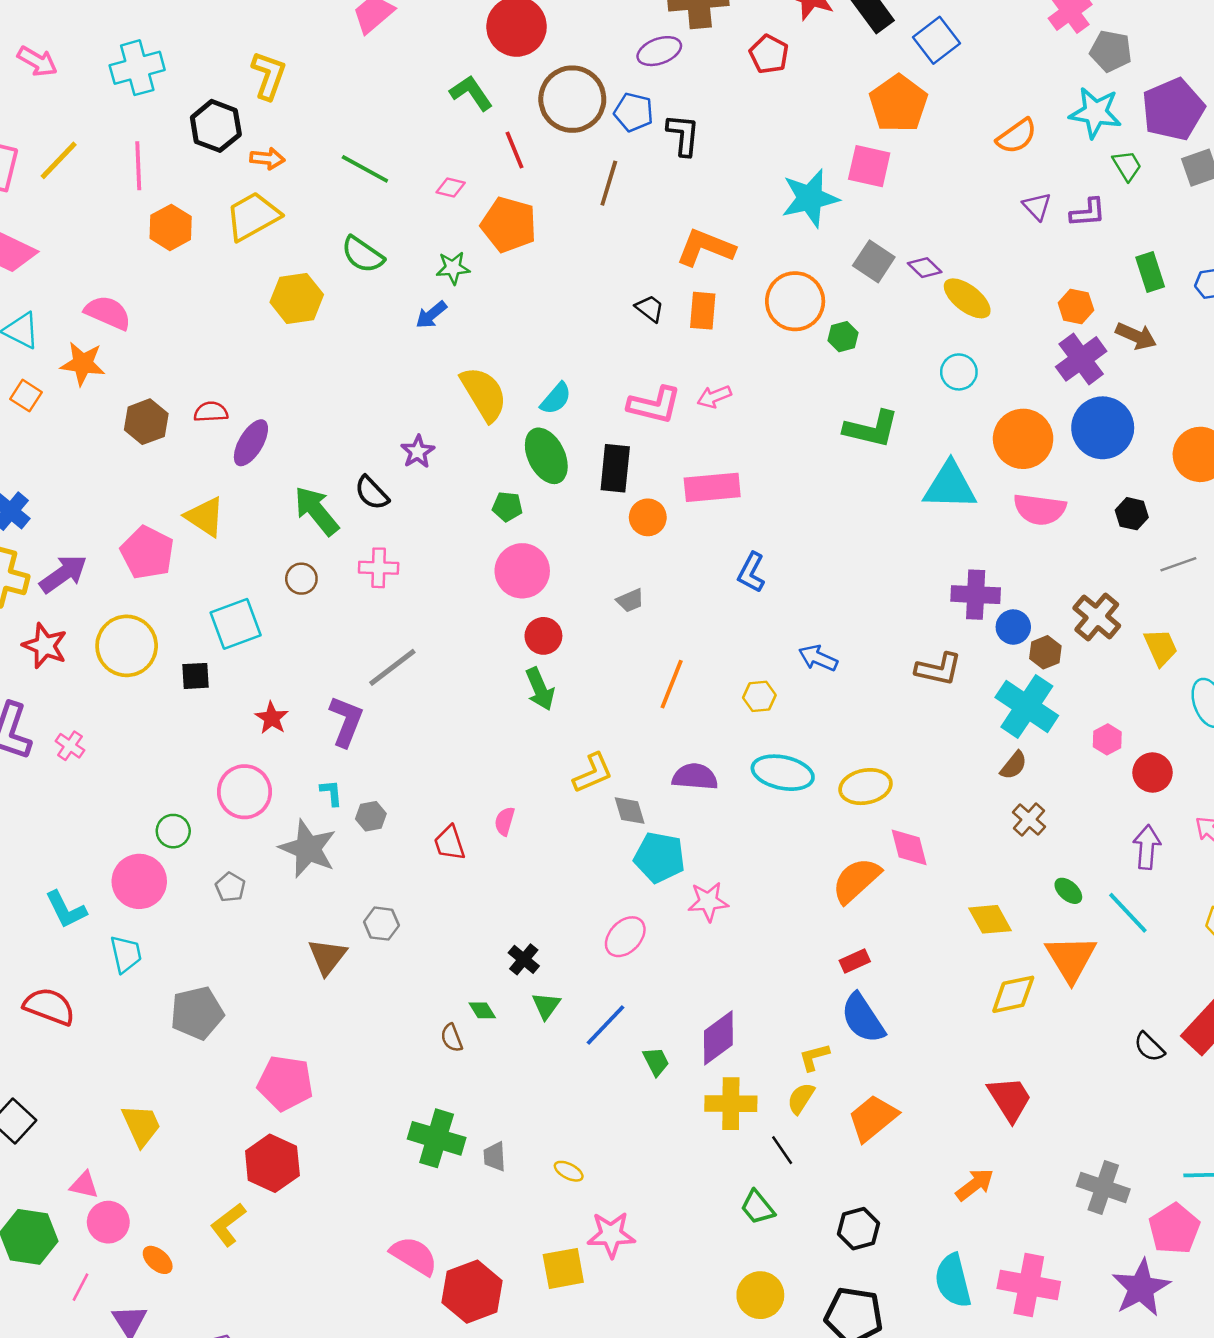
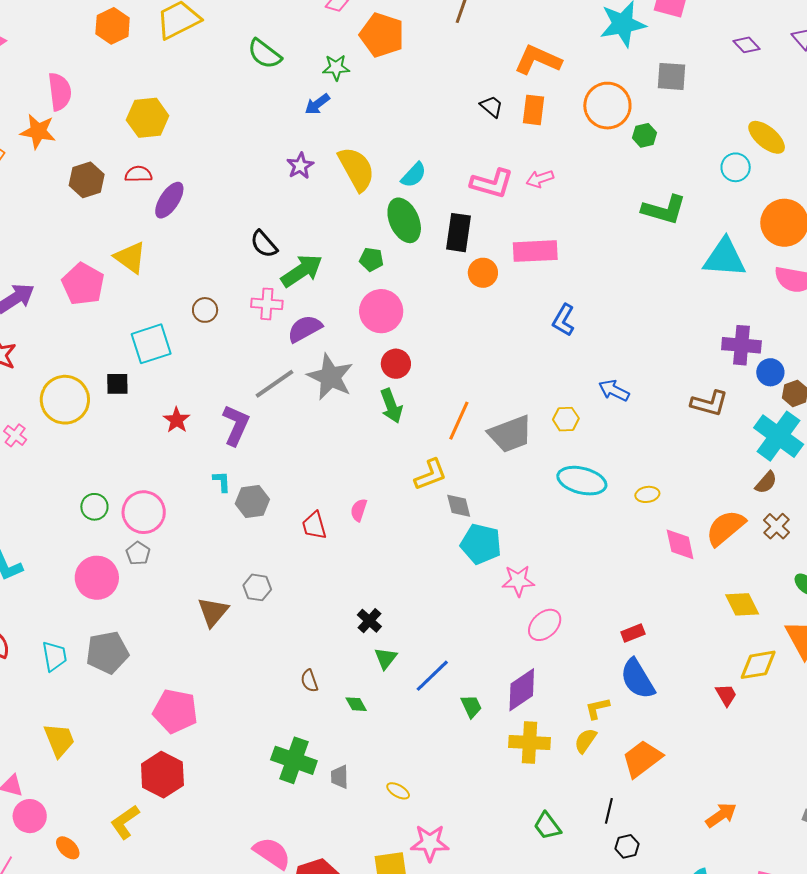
gray square: (874, 261) -> (672, 76), turned -32
purple diamond: (925, 268) -> (747, 45), moved
yellow hexagon: (297, 298) -> (148, 118), moved
yellow ellipse: (967, 298) -> (767, 137), moved
pink semicircle: (108, 313) -> (60, 92), turned 57
purple star: (418, 452) -> (300, 166), moved
green arrow: (316, 511) -> (302, 271), moved, turned 93
gray trapezoid: (630, 600) -> (510, 434), moved, size x2.0
yellow circle: (127, 646) -> (65, 400), moved
orange line: (672, 684) -> (459, 421), moved
purple semicircle: (695, 777) -> (305, 329), moved, turned -36
yellow ellipse: (866, 787) -> (647, 494), size x0.6
pink circle: (244, 792) -> (144, 512), moved
gray hexagon: (371, 816) -> (252, 502), size x1.4
gray star: (308, 849) -> (330, 377), moved
orange semicircle: (856, 880) -> (726, 528), moved
pink circle: (139, 881) -> (97, 578), moved
pink ellipse: (625, 937) -> (545, 625), moved
cyan trapezoid: (126, 954) -> (54, 656), moved
green diamond: (482, 1010) -> (356, 704), moved
red trapezoid: (1010, 1099) -> (726, 695), moved, size x0.6
black line: (782, 1150) -> (609, 811), moved, turned 45
black hexagon: (858, 1229) -> (627, 846), size x0.7

